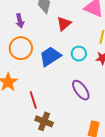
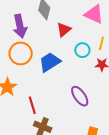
purple arrow: (20, 21) -> (20, 26), size x1.6
cyan circle: (79, 54) -> (82, 50), moved

